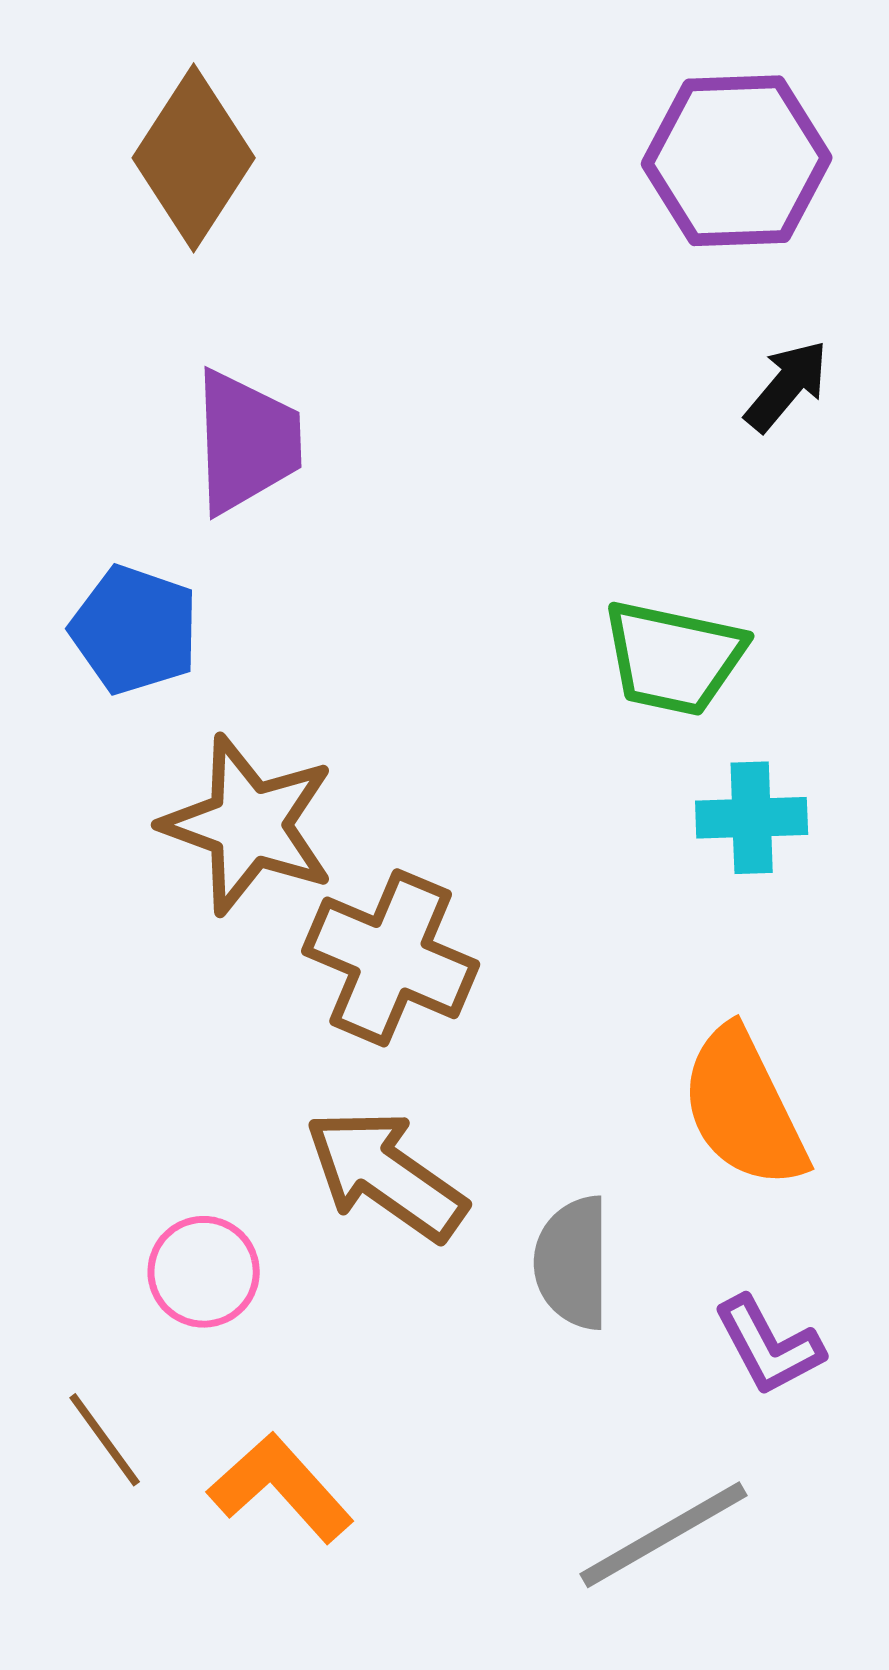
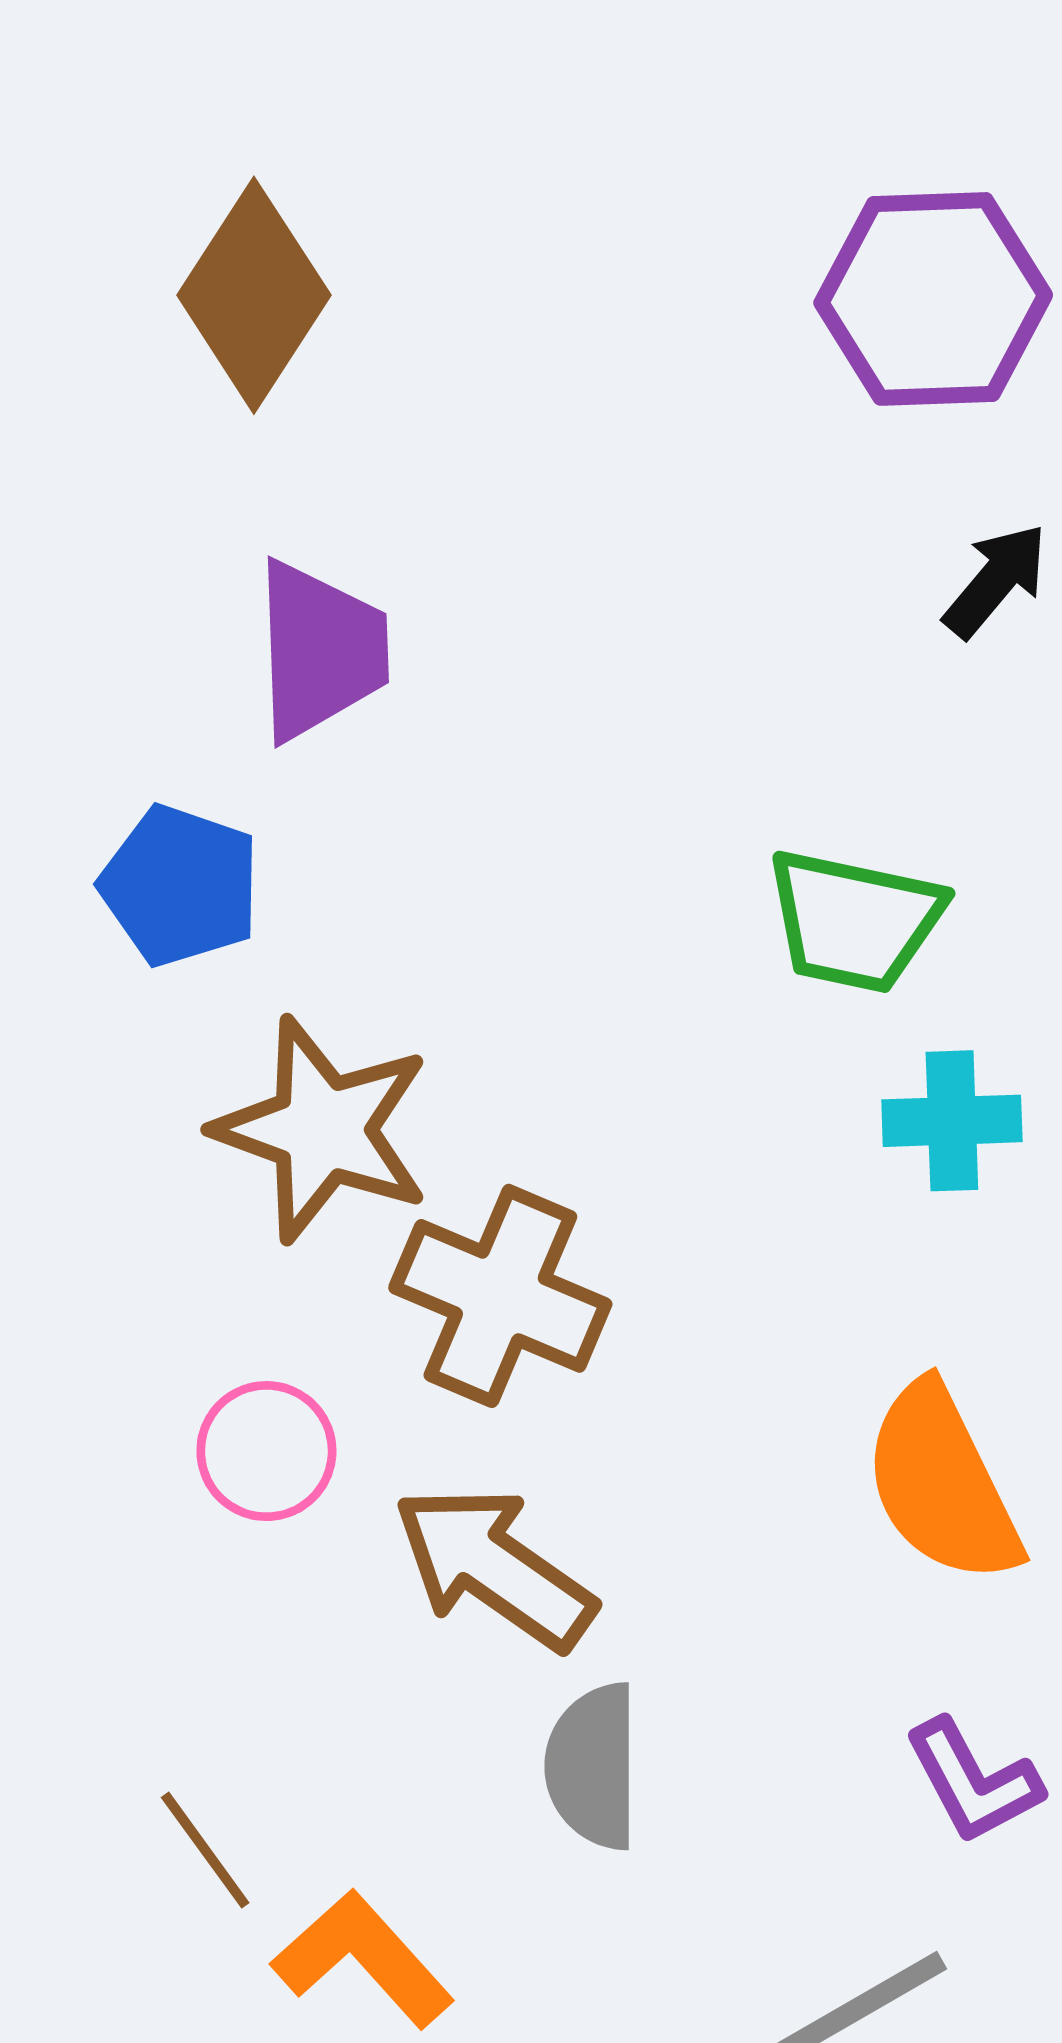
gray semicircle: (573, 1263) -> (593, 1766), moved
pink circle: (204, 1272) -> (266, 1451), moved
brown line: (105, 1440) -> (205, 1850), moved

